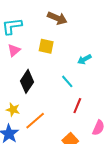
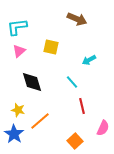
brown arrow: (57, 18) -> (77, 19), moved
black diamond: (27, 81) -> (32, 82), turned -50
red line: (77, 106) -> (82, 106), turned -35

